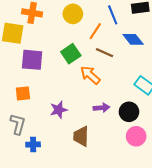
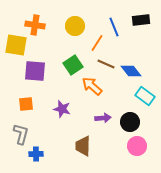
blue diamond: (133, 39) -> (131, 71), moved
purple star: (59, 110) -> (62, 109), moved, turned 30

